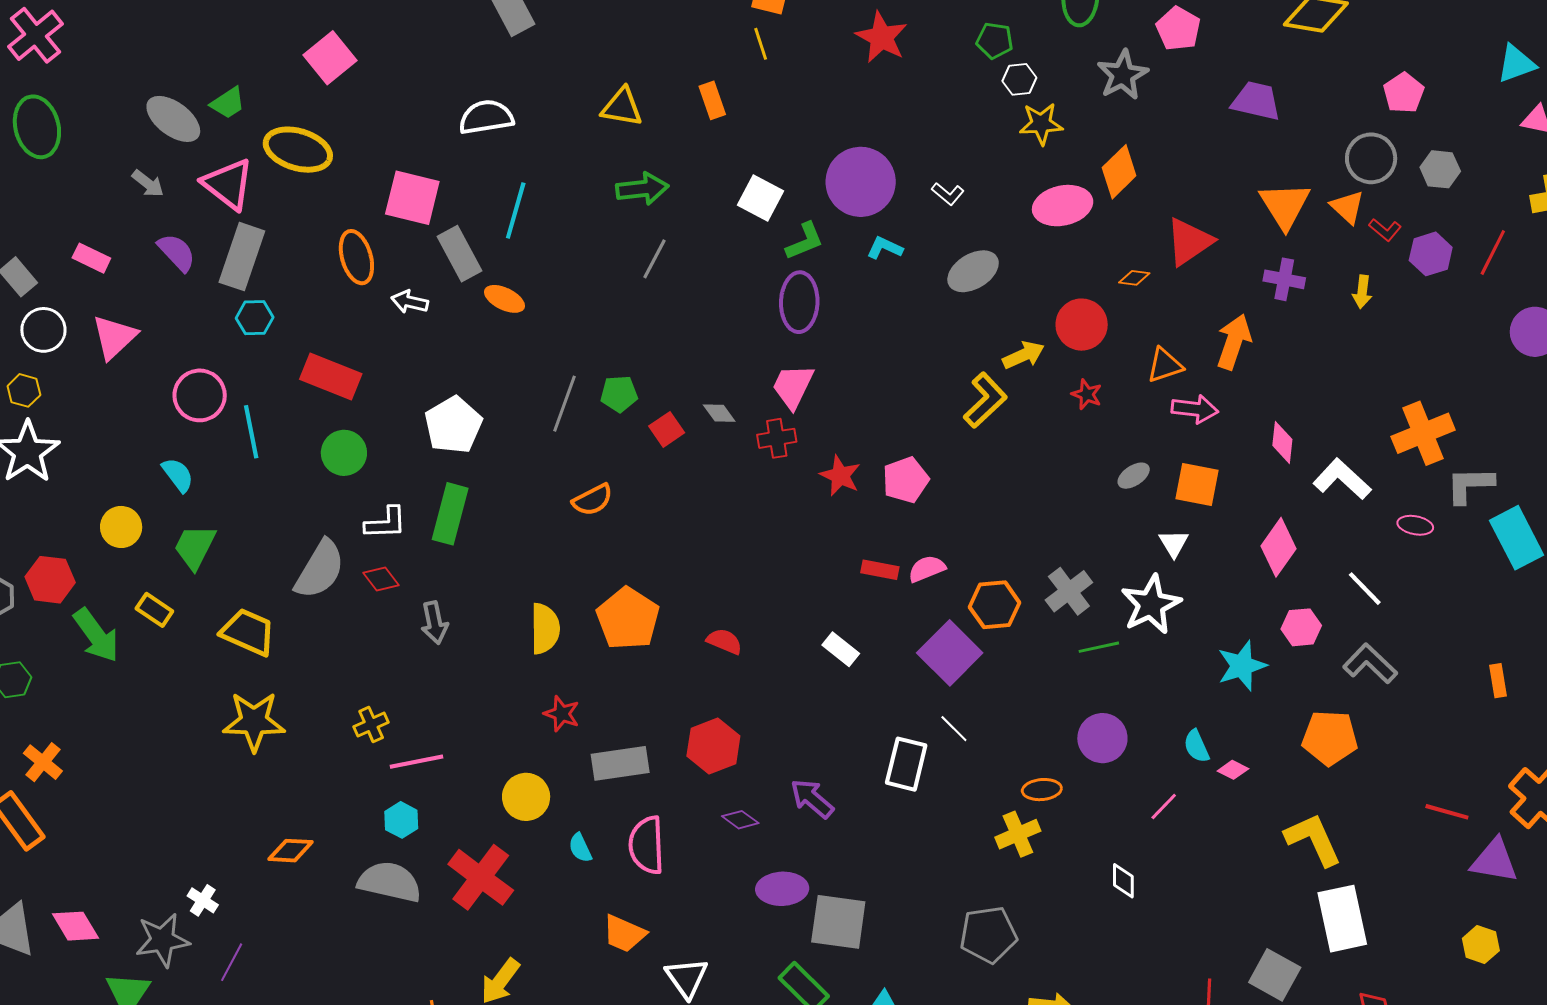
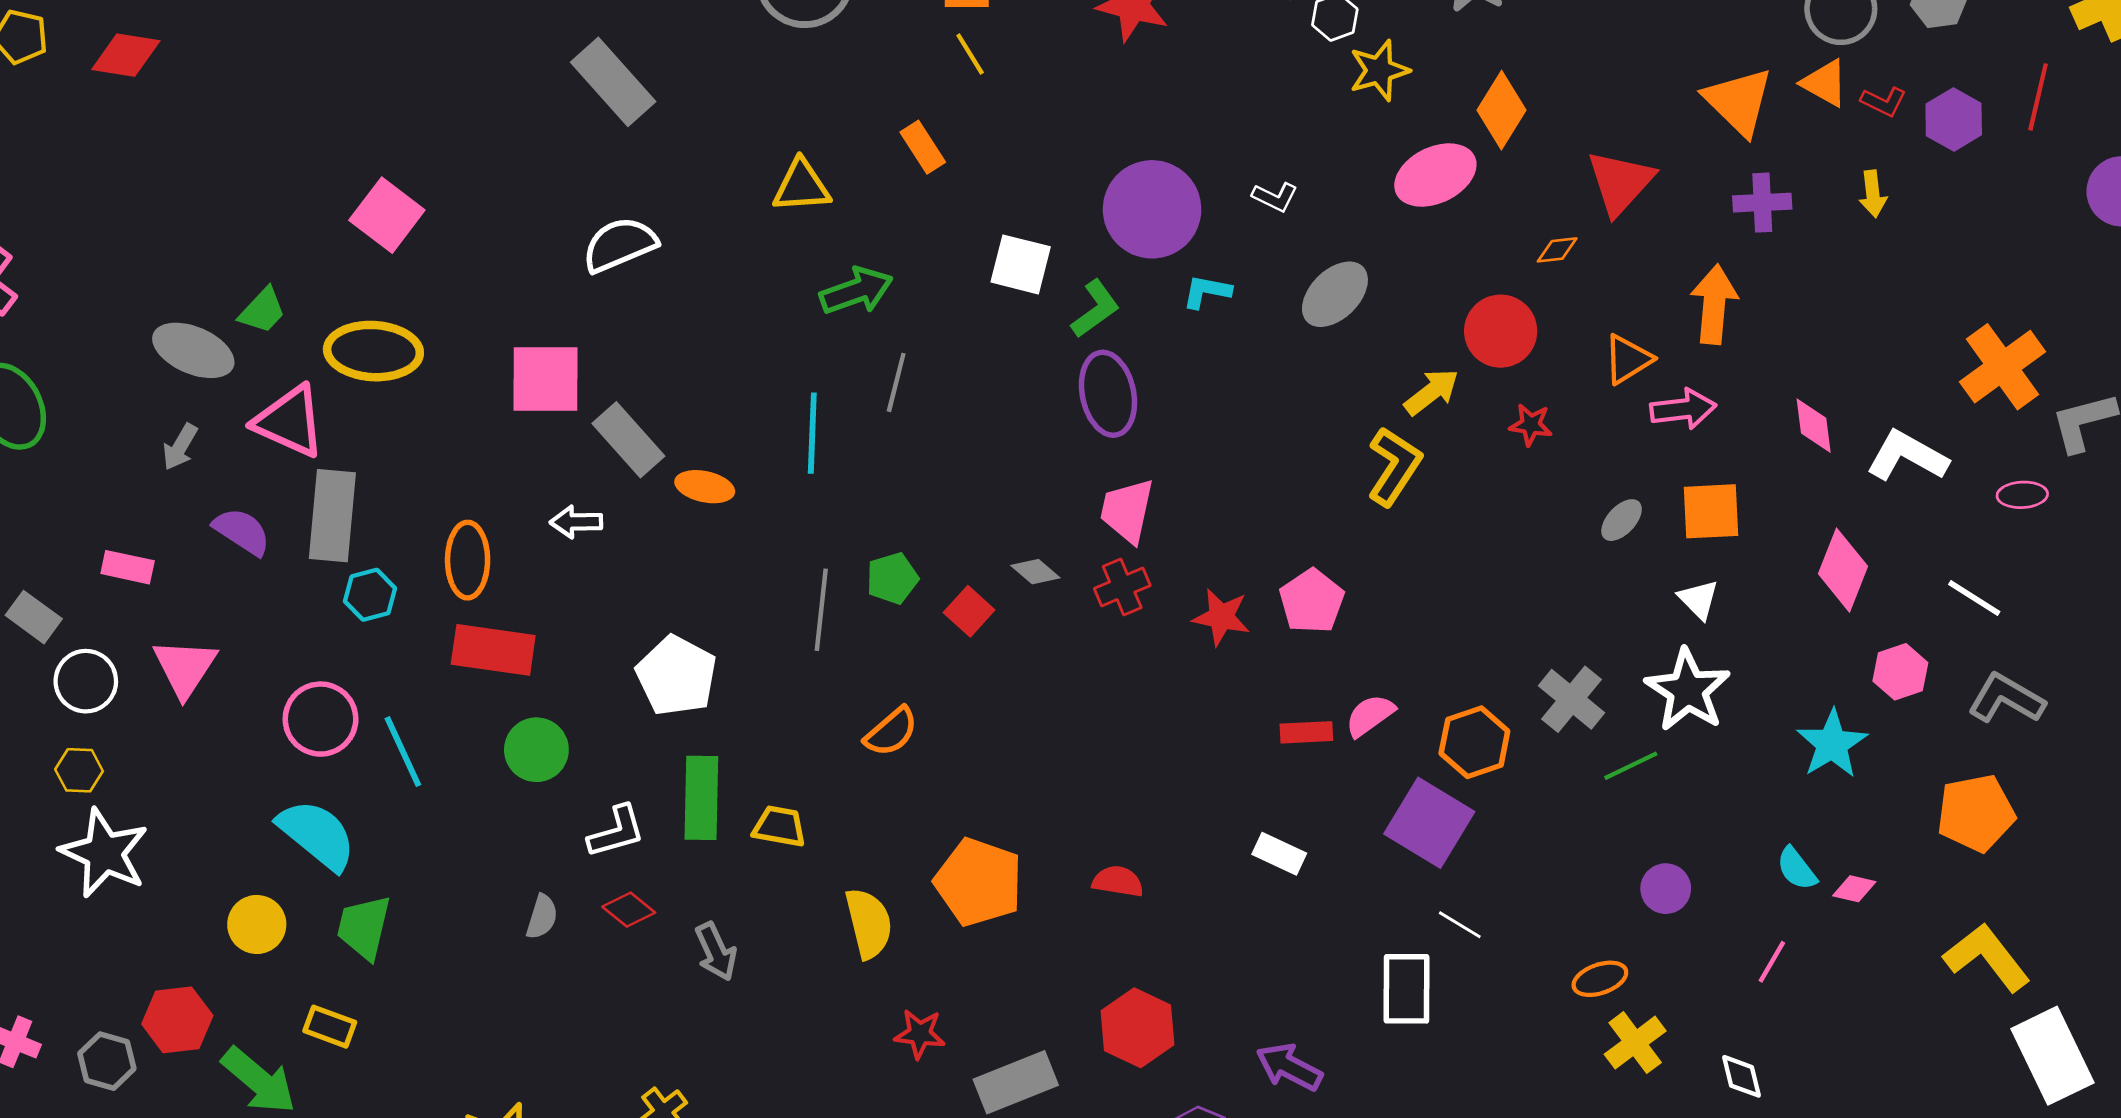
gray arrow: (148, 184) -> (180, 447), turned 96
cyan line: (516, 211) -> (812, 433), moved
orange ellipse: (356, 257) -> (468, 560), moved, turned 30
cyan semicircle: (178, 475) -> (317, 835), size x1.6
gray semicircle: (320, 569) -> (542, 917), size x0.5
yellow trapezoid: (248, 632) -> (779, 826), moved, size x0.7
purple circle: (1102, 738) -> (1666, 889), size x0.7
yellow cross: (1018, 834) -> (1635, 1043), moved

